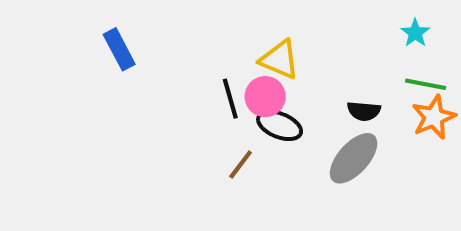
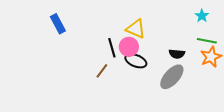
brown line: (241, 164) -> (102, 71), moved

